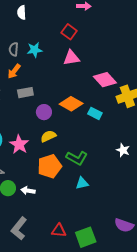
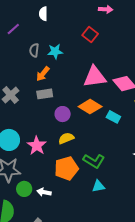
pink triangle: (71, 58) -> (95, 77), moved, size x1.4
orange arrow: (14, 71) -> (43, 74), moved

